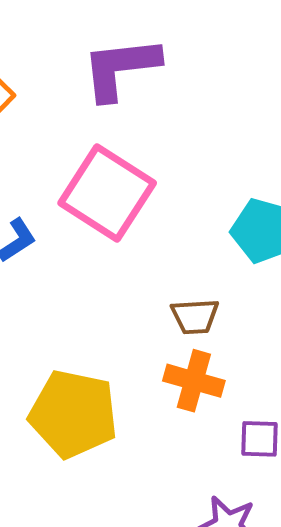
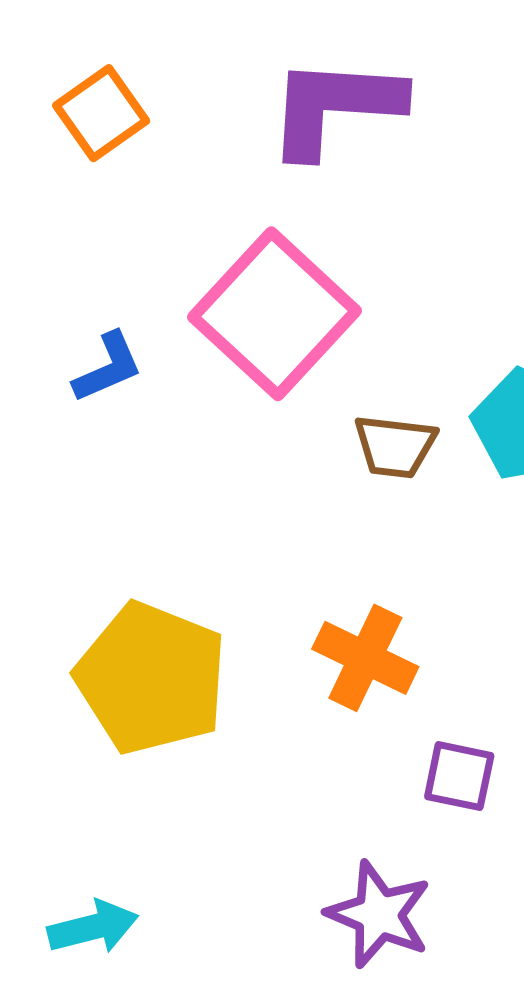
brown trapezoid: (195, 316) -> (395, 446), moved

